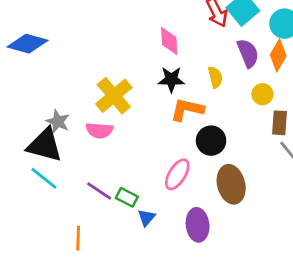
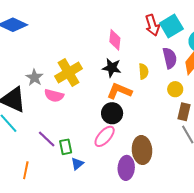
gray star: (58, 122) -> (34, 78), moved
black circle: (211, 141) -> (112, 113), moved
green rectangle: (127, 197) -> (66, 147), turned 42
purple ellipse: (198, 225) -> (126, 168), moved

